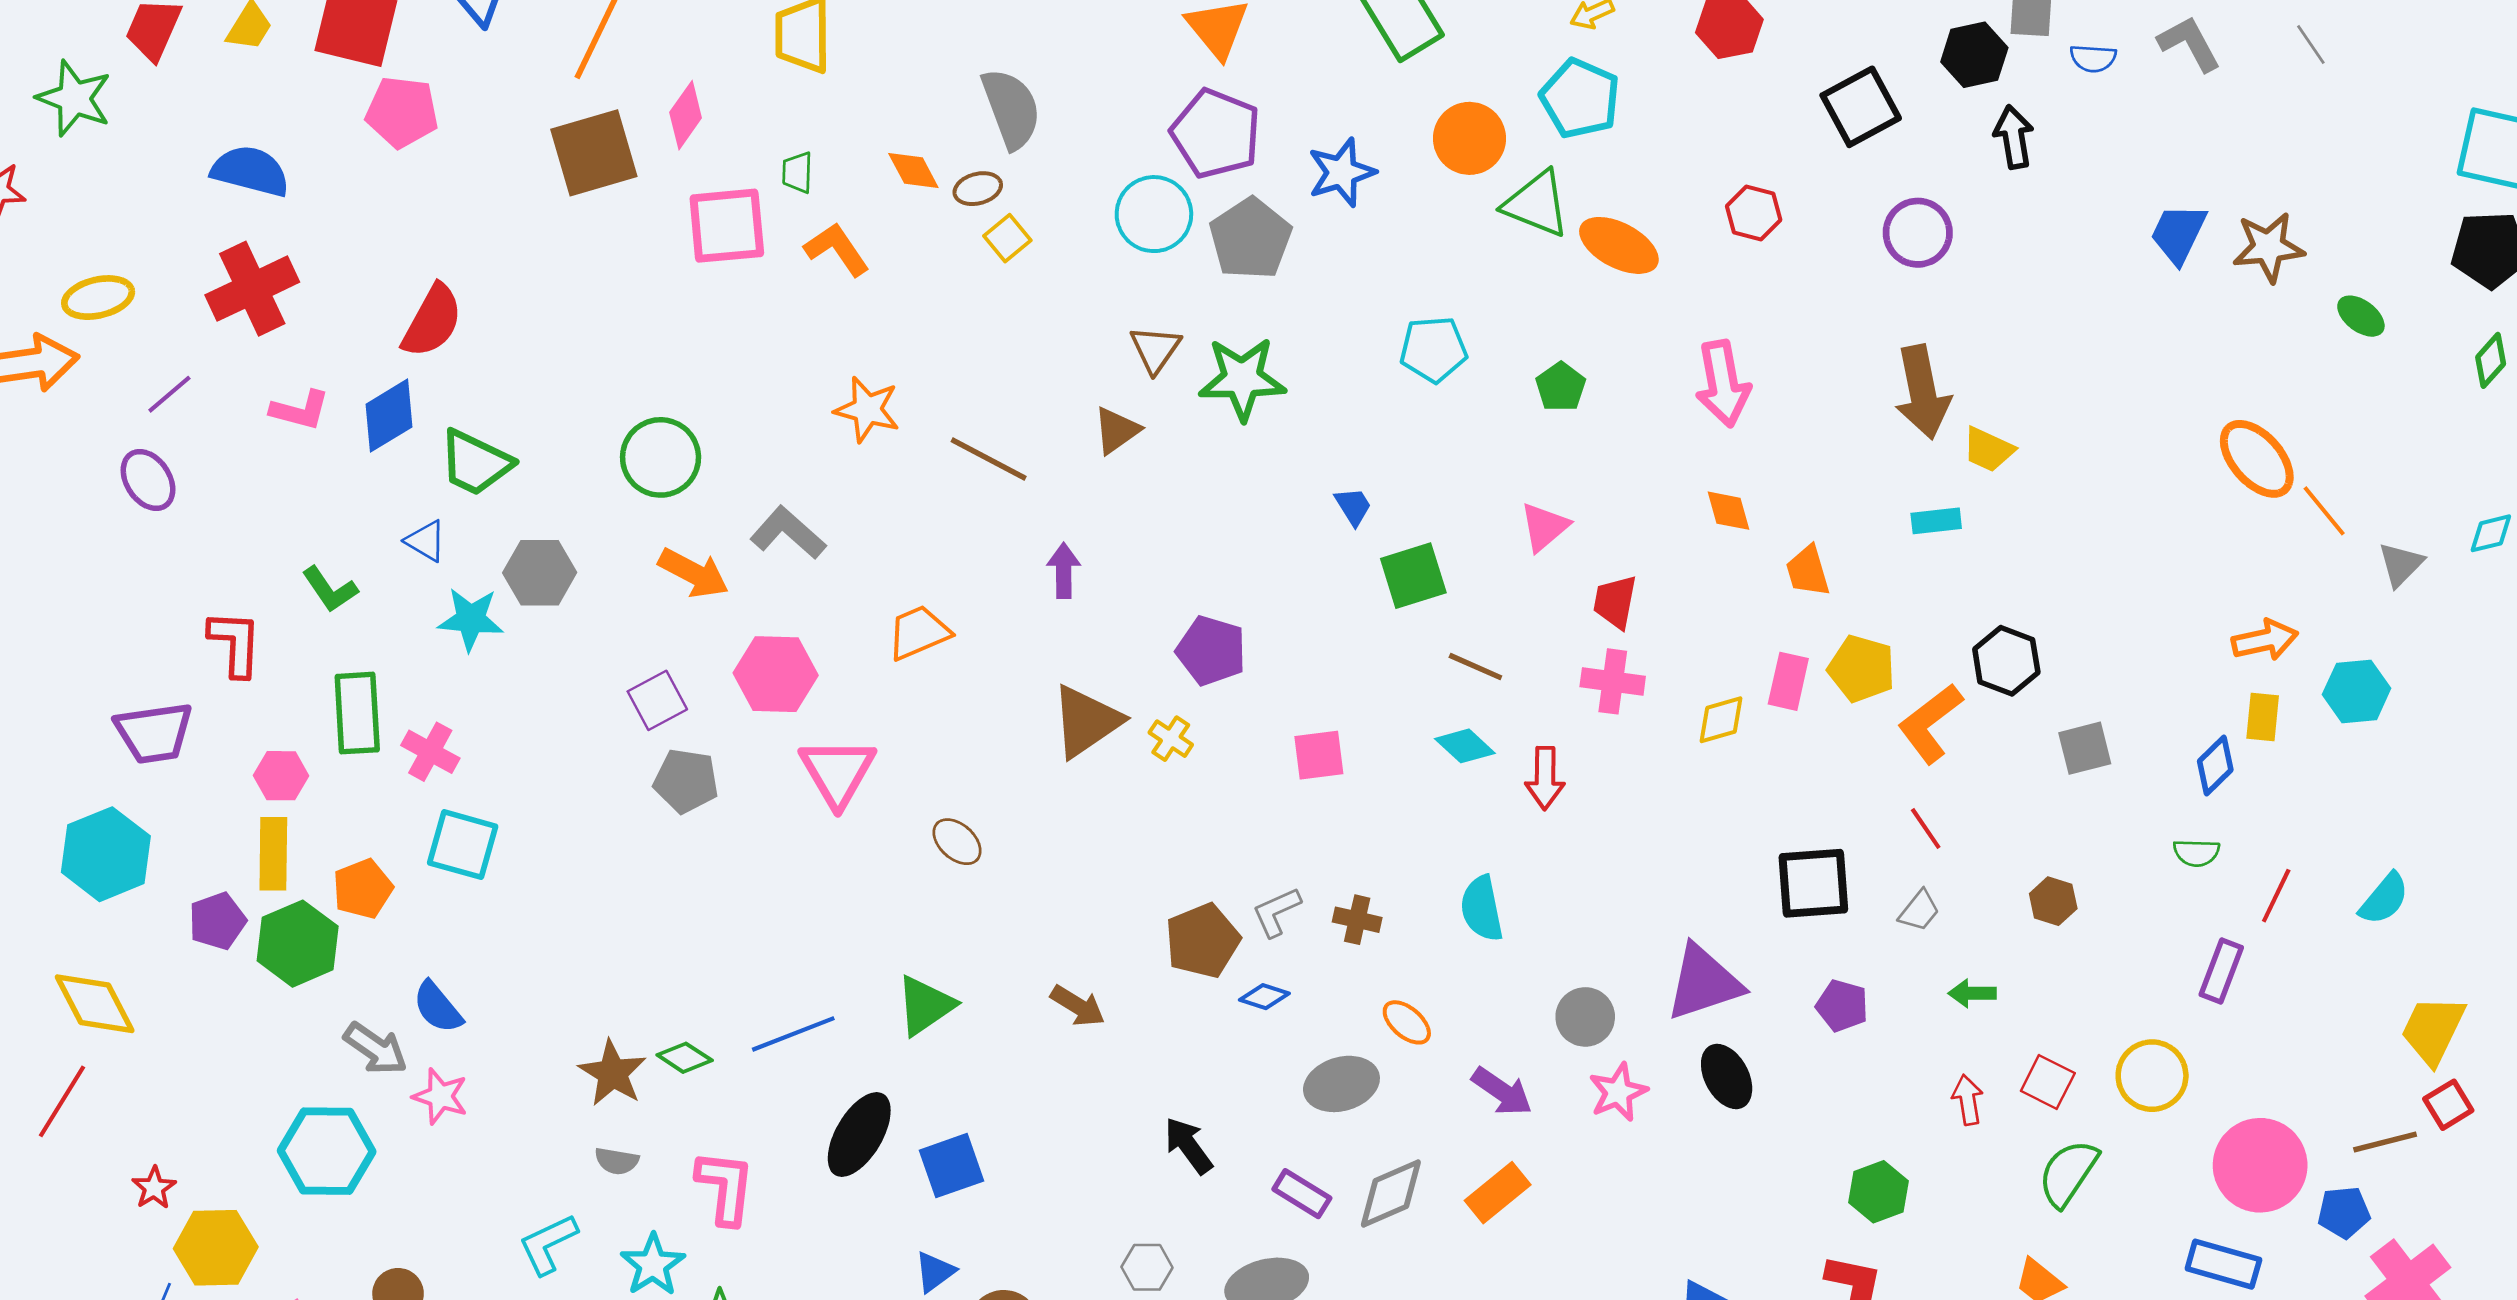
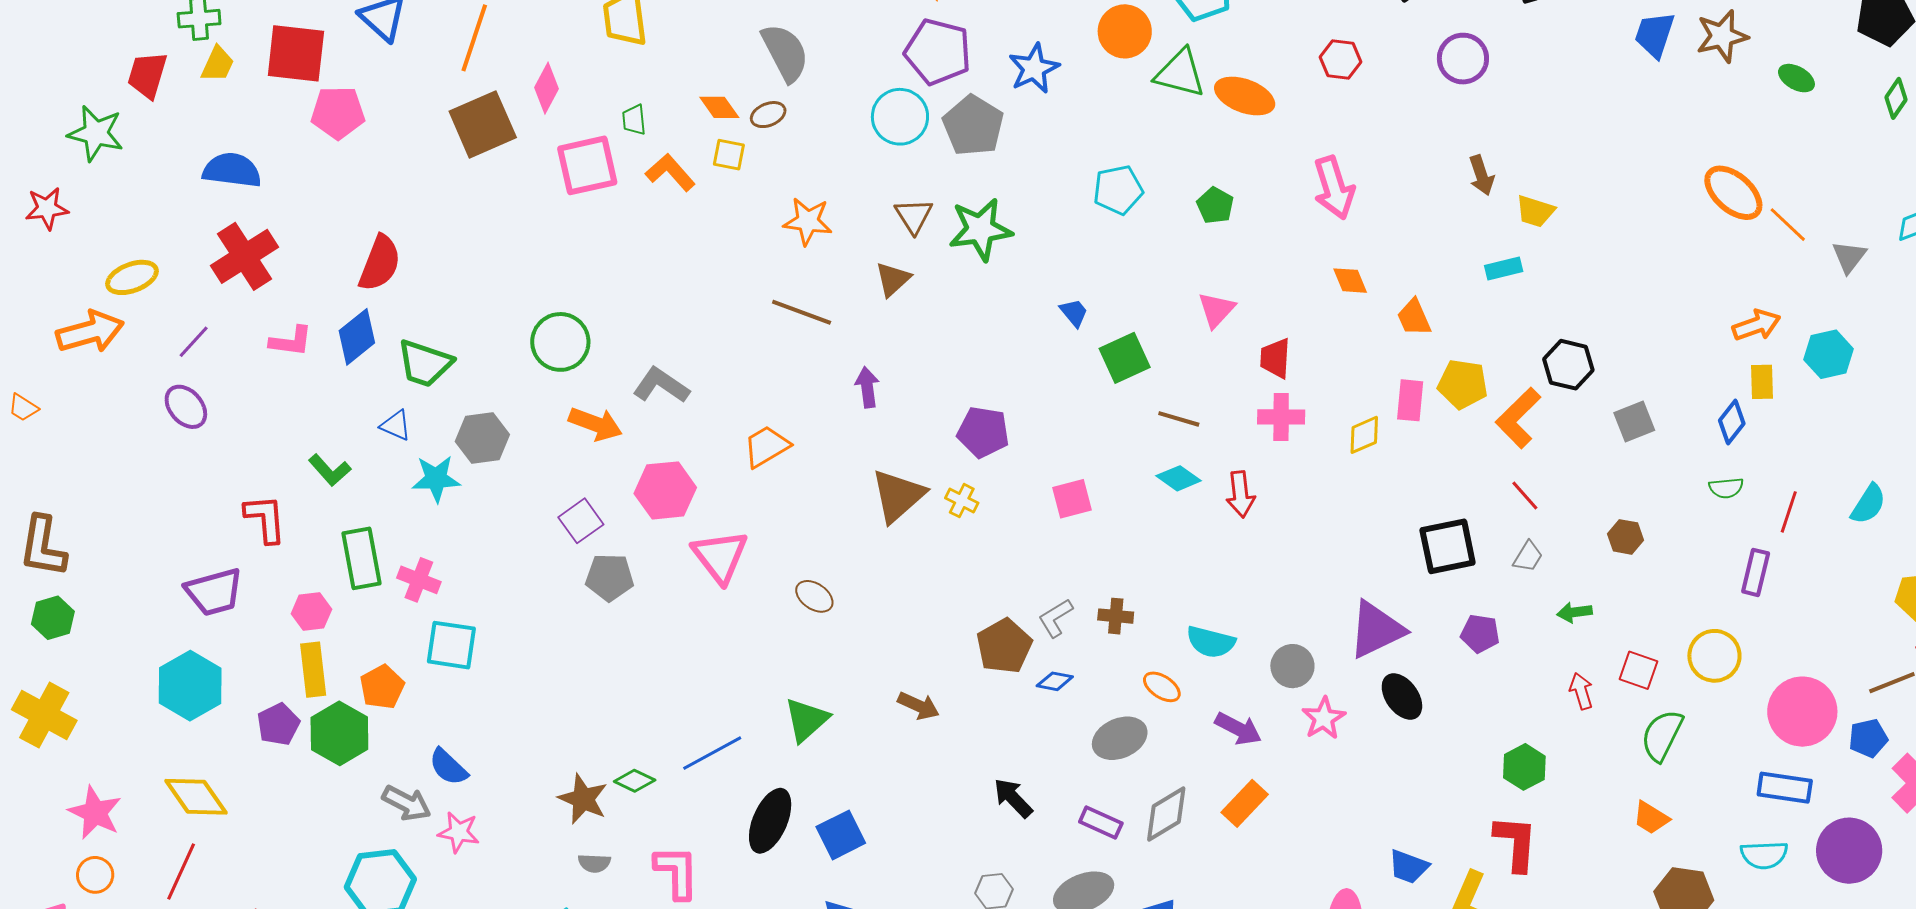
yellow square: (1007, 238) -> (729, 155), moved, turned -32
brown arrow: (1922, 392) -> (1481, 175), size x0.6
orange star: (867, 410) -> (808, 221), moved
cyan semicircle: (1482, 909) -> (1211, 642), moved, turned -57

